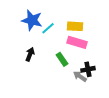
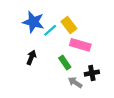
yellow rectangle: (75, 26) -> (69, 25), moved, turned 49
gray arrow: (80, 76) -> (75, 82), moved

